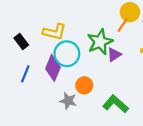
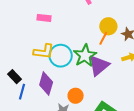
black rectangle: (21, 41) -> (14, 77), moved
cyan circle: (67, 54) -> (61, 56), moved
purple triangle: (114, 55) -> (99, 65), size x1.6

